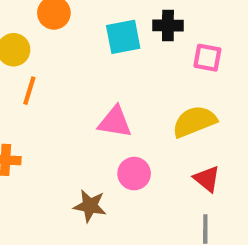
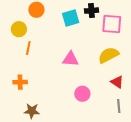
pink square: (207, 58) -> (112, 24), size x1.5
pink circle: (134, 174) -> (82, 94), moved
brown star: (90, 206) -> (32, 111), moved

